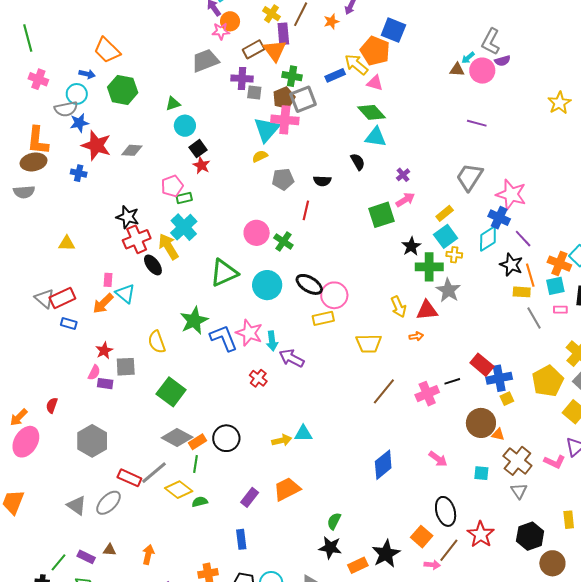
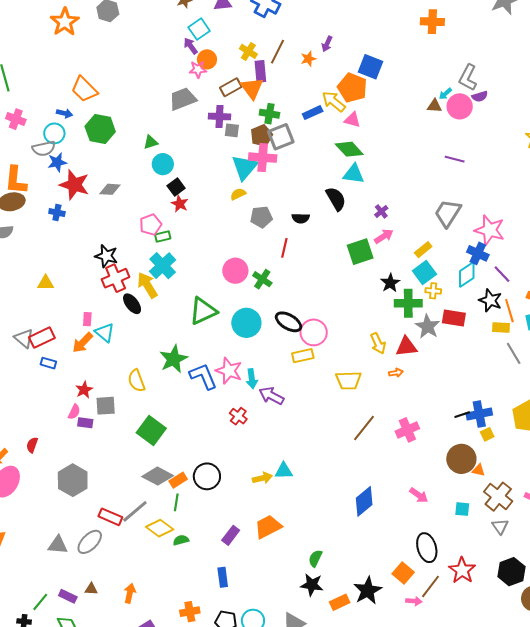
black semicircle: (358, 162) -> (336, 199), size x1.4
red rectangle: (482, 365) -> (454, 318), moved, turned -30
black line: (452, 381) -> (462, 415), moved
gray triangle: (77, 506) -> (58, 545), turned -30

